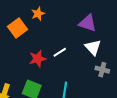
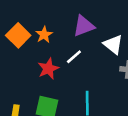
orange star: (38, 14) -> (44, 35), moved
purple triangle: (88, 23) -> (84, 26), moved, turned -30

